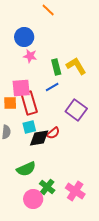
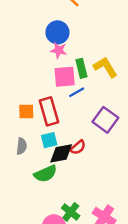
blue circle: (24, 37) -> (57, 32), moved
pink star: (30, 56) -> (59, 50), moved
pink square: (21, 88) -> (65, 77), moved
green semicircle: (26, 169) -> (46, 174), moved

